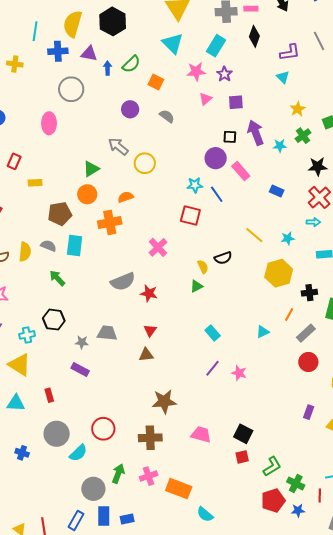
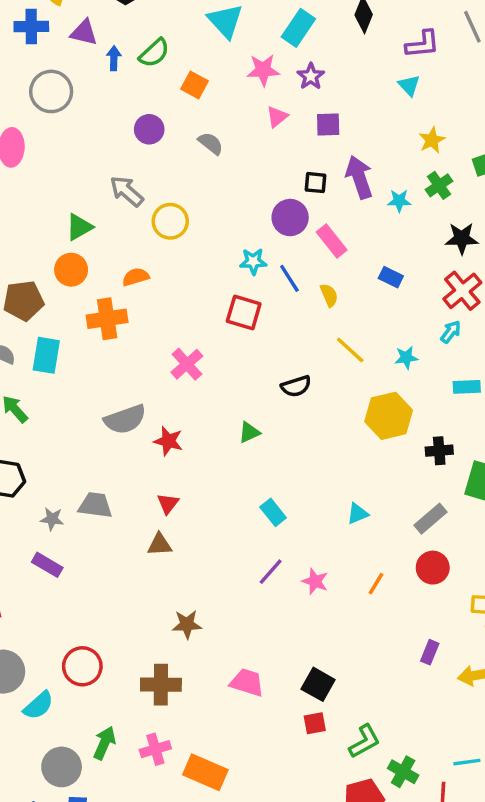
cyan arrow: (313, 222) -> (451, 332), turned -56
yellow semicircle: (203, 267) -> (329, 295), moved
orange line: (289, 314) -> (376, 584), moved
brown star: (164, 401) -> (187, 624), size x0.7

